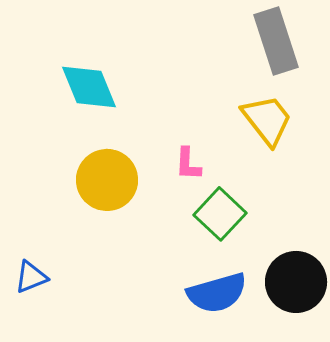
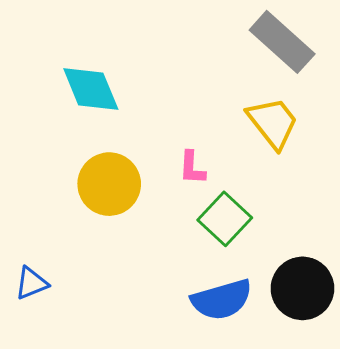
gray rectangle: (276, 41) -> (282, 42), turned -30

